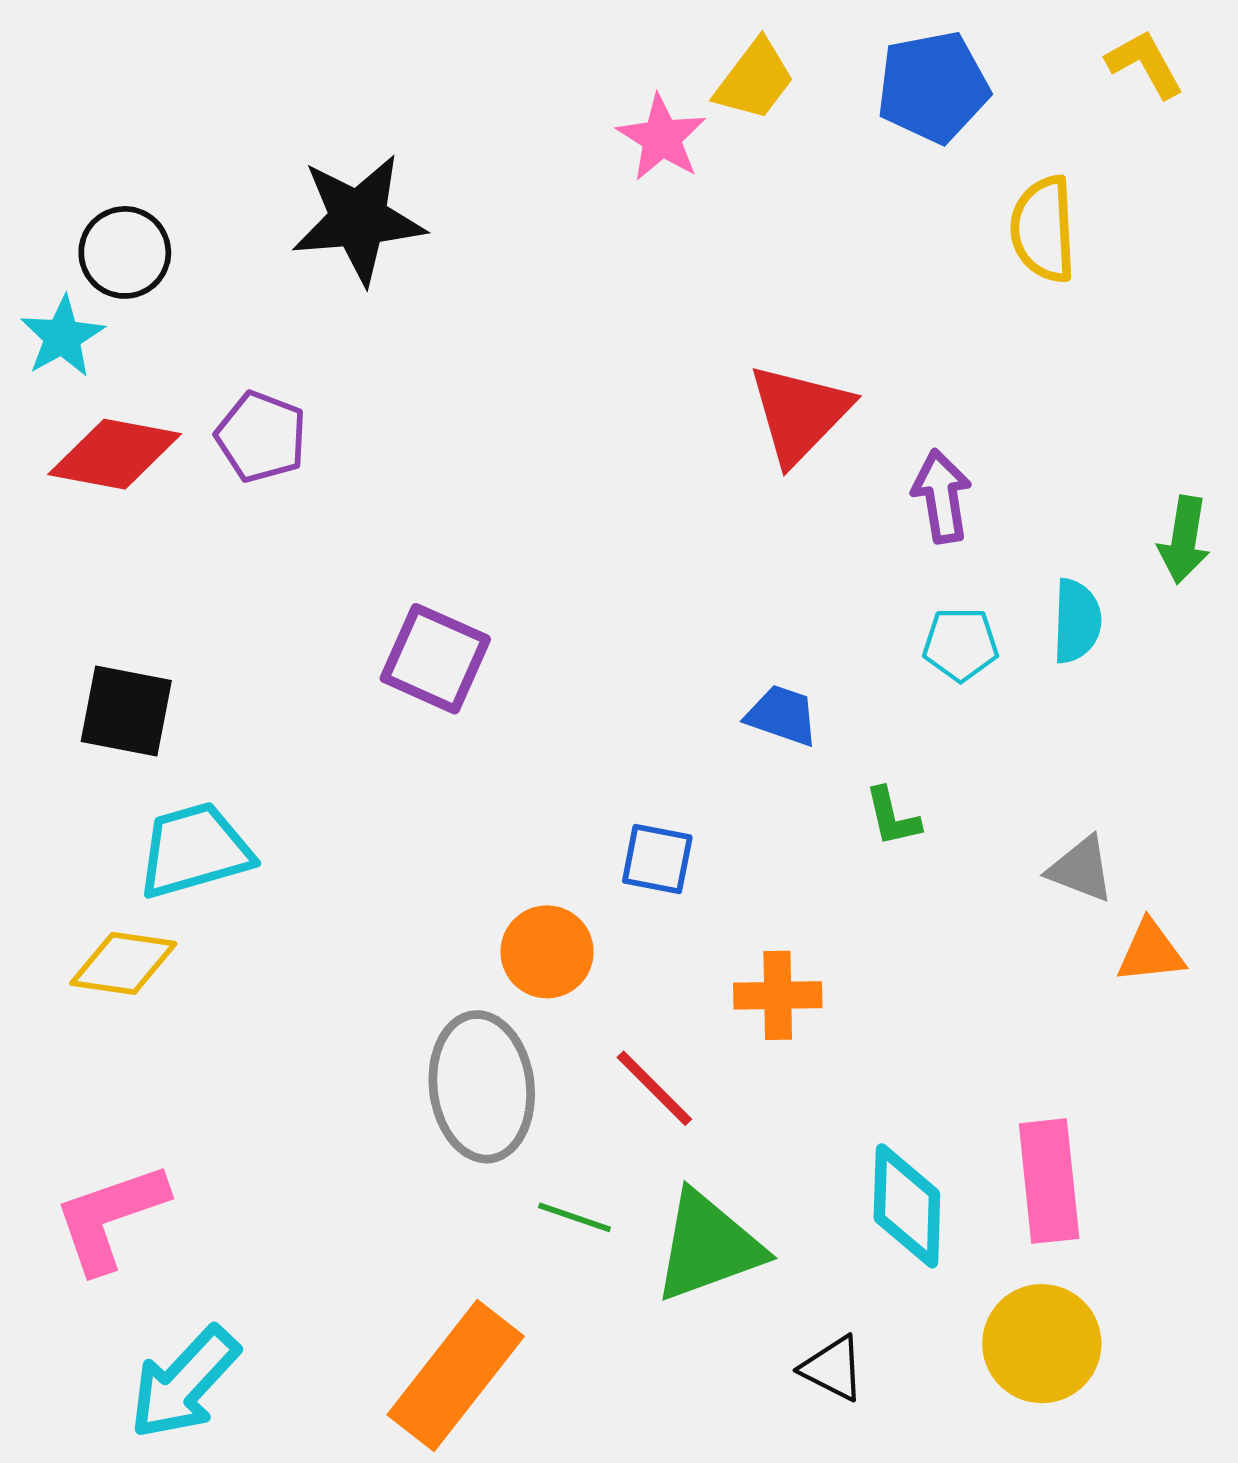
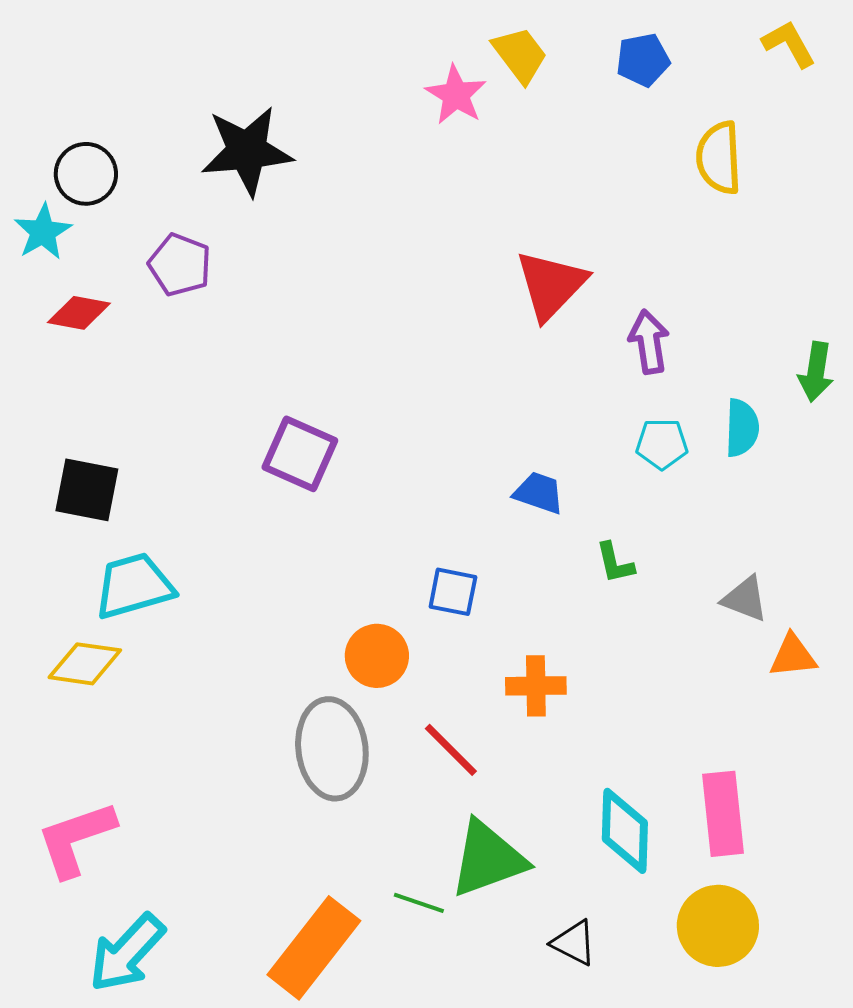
yellow trapezoid: (755, 80) -> (520, 55), turned -74
blue pentagon: (933, 87) -> (643, 60), size x0.7
purple pentagon: (261, 437) -> (180, 265), moved
red diamond: (115, 454) -> (79, 313), size x0.7
green line: (575, 1217) -> (419, 903), moved

